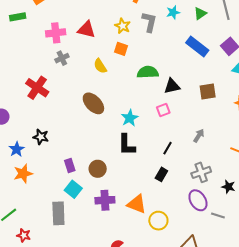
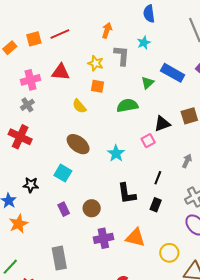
green triangle: (200, 13) -> (148, 83), moved
gray cross: (62, 58) -> (27, 105), moved
black triangle: (172, 86) -> (162, 124), moved
black L-shape: (127, 145) -> (127, 193), moved
cyan square: (73, 189) -> (63, 173), moved
yellow circle: (158, 221) -> (169, 253), moved

